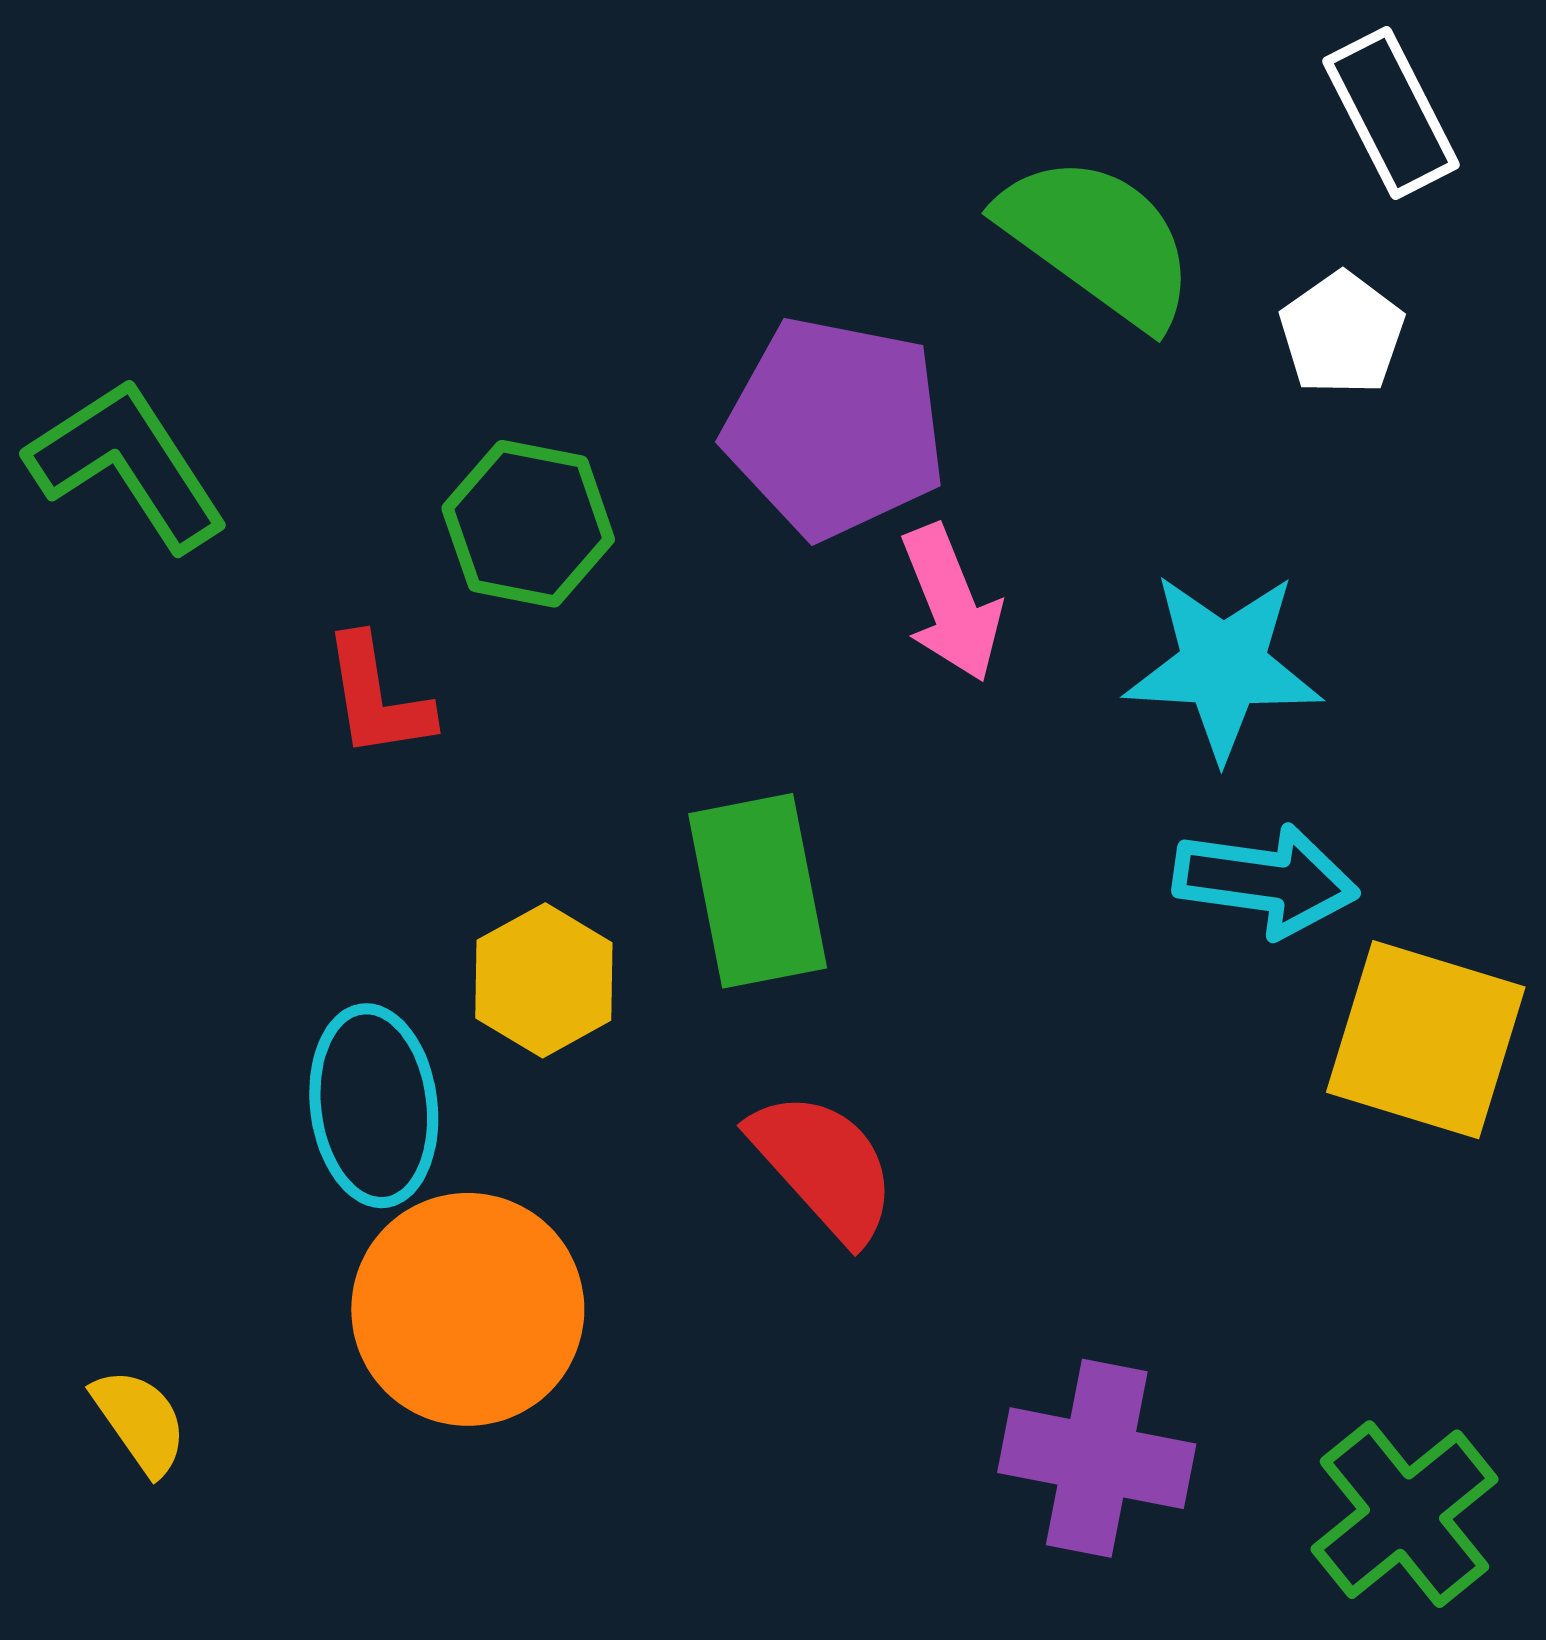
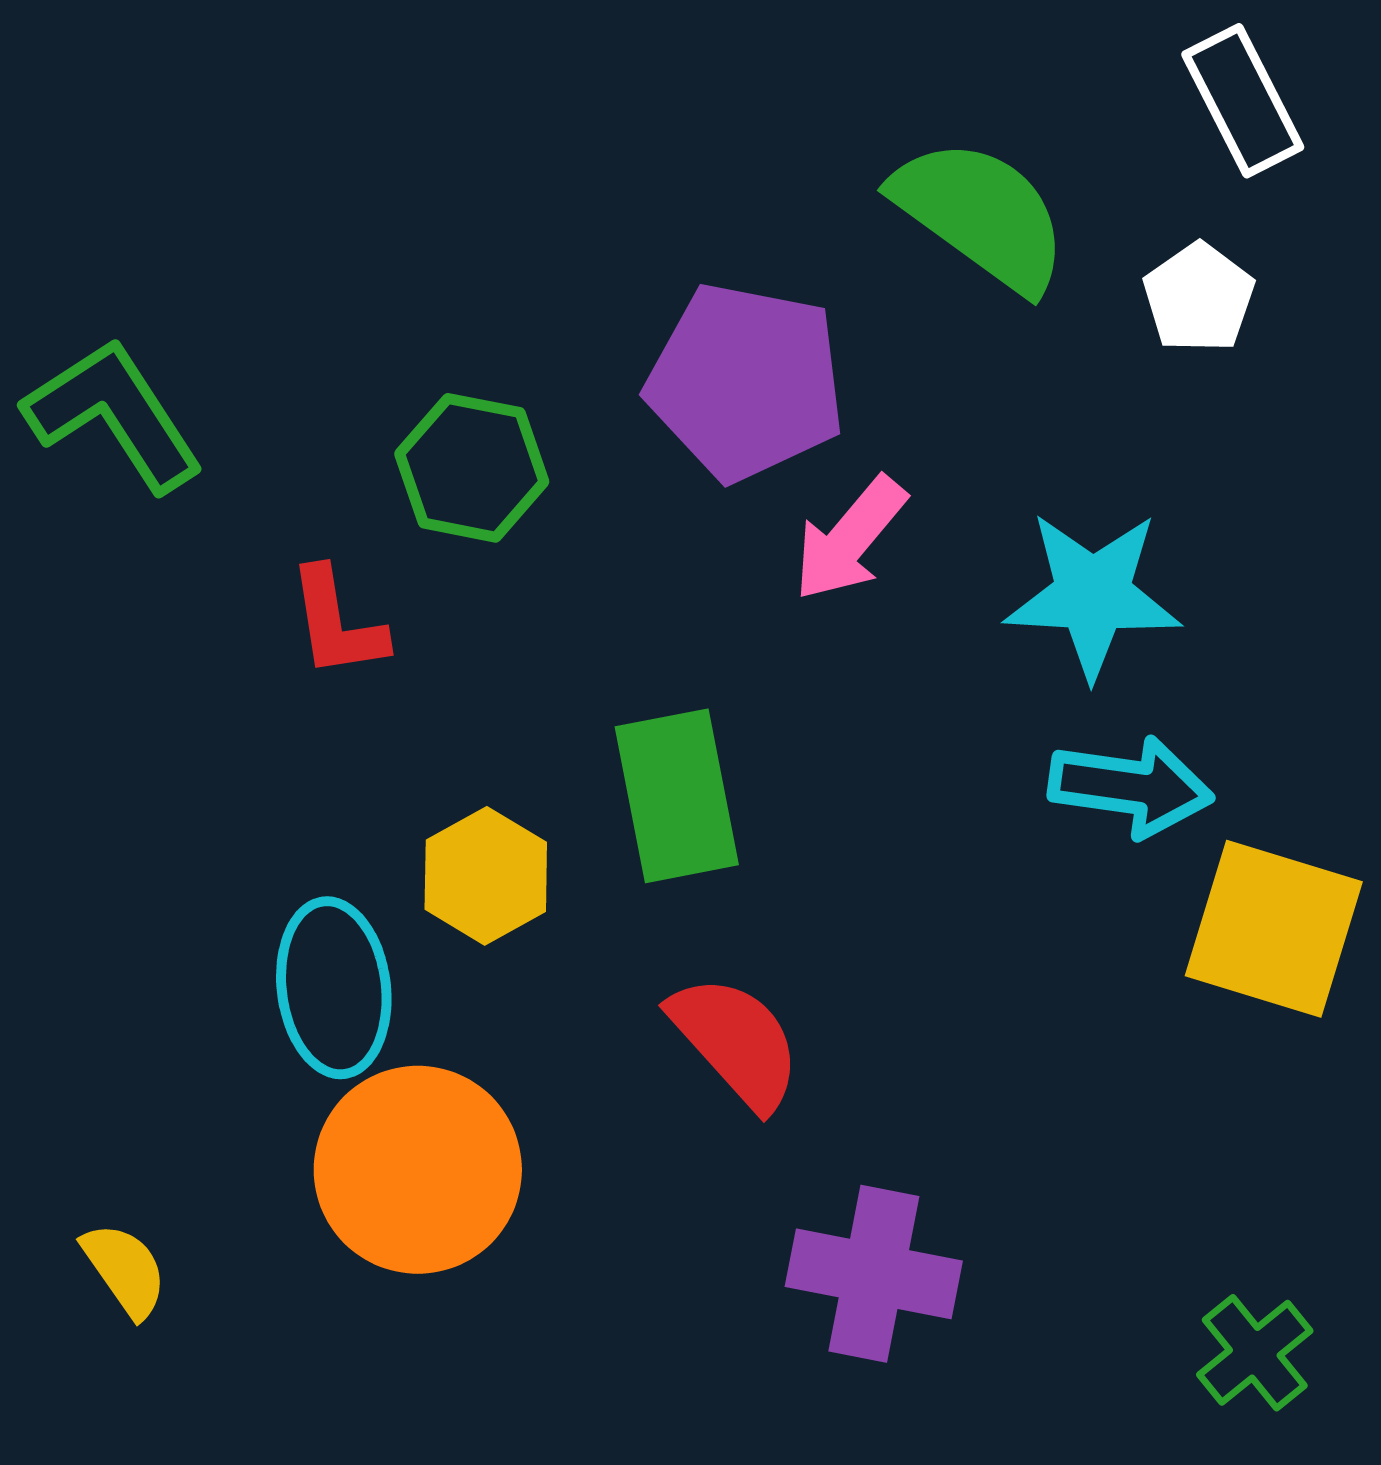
pink arrow: (951, 603) -> (850, 539), turned 62
purple cross: (1097, 1458) -> (874, 1274), moved
green cross: (1404, 1514) -> (1255, 1353), size x0.7

